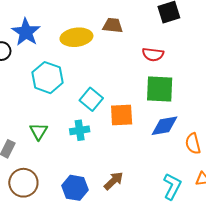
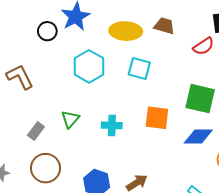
red semicircle: (153, 54) -> (203, 46), moved, turned -50
cyan square: (91, 99) -> (139, 69), moved, turned -35

